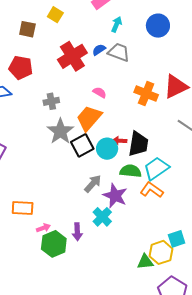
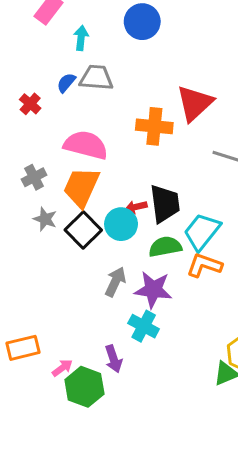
red cross: (72, 56) -> (30, 104), size x0.5
pink semicircle: (100, 92) -> (86, 145), size x2.0
gray cross: (51, 101) -> (34, 177), moved
gray star: (60, 131) -> (45, 219), size x0.6

